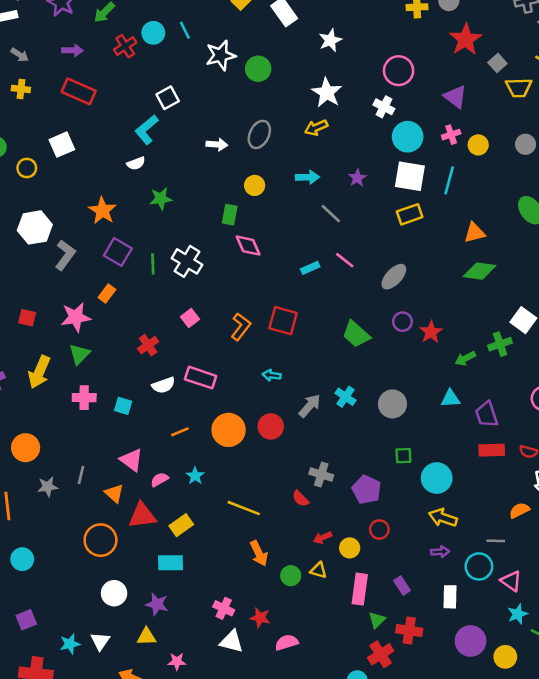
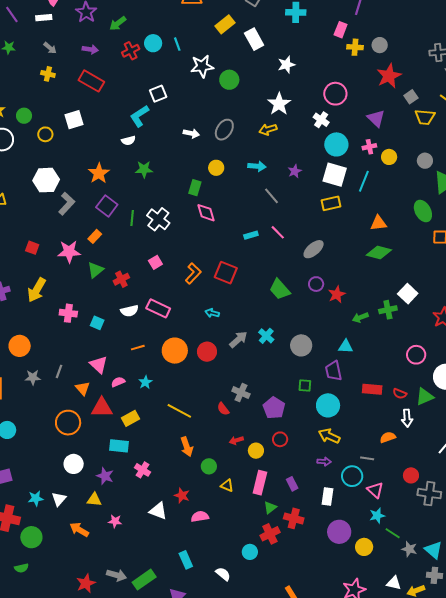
green triangle: (79, 354) -> (96, 270), moved
purple trapezoid: (487, 414) -> (334, 371), moved
yellow triangle: (319, 570) -> (227, 485), moved
pink cross: (224, 608) -> (142, 470), moved

